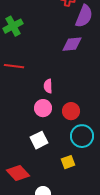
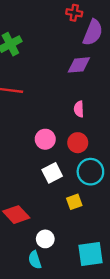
pink semicircle: (48, 86) -> (79, 109), moved
white square: (39, 140) -> (52, 173), moved

